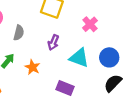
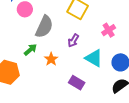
gray semicircle: (19, 33) -> (44, 27), size x1.6

